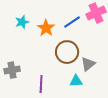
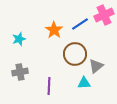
cyan star: (22, 22) -> (19, 39), moved

